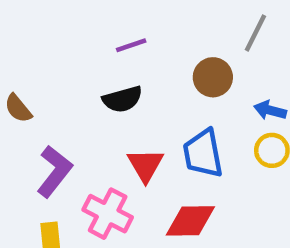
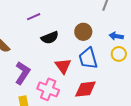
purple line: (131, 45) -> (34, 17), moved
brown circle: (213, 77) -> (83, 32), moved

